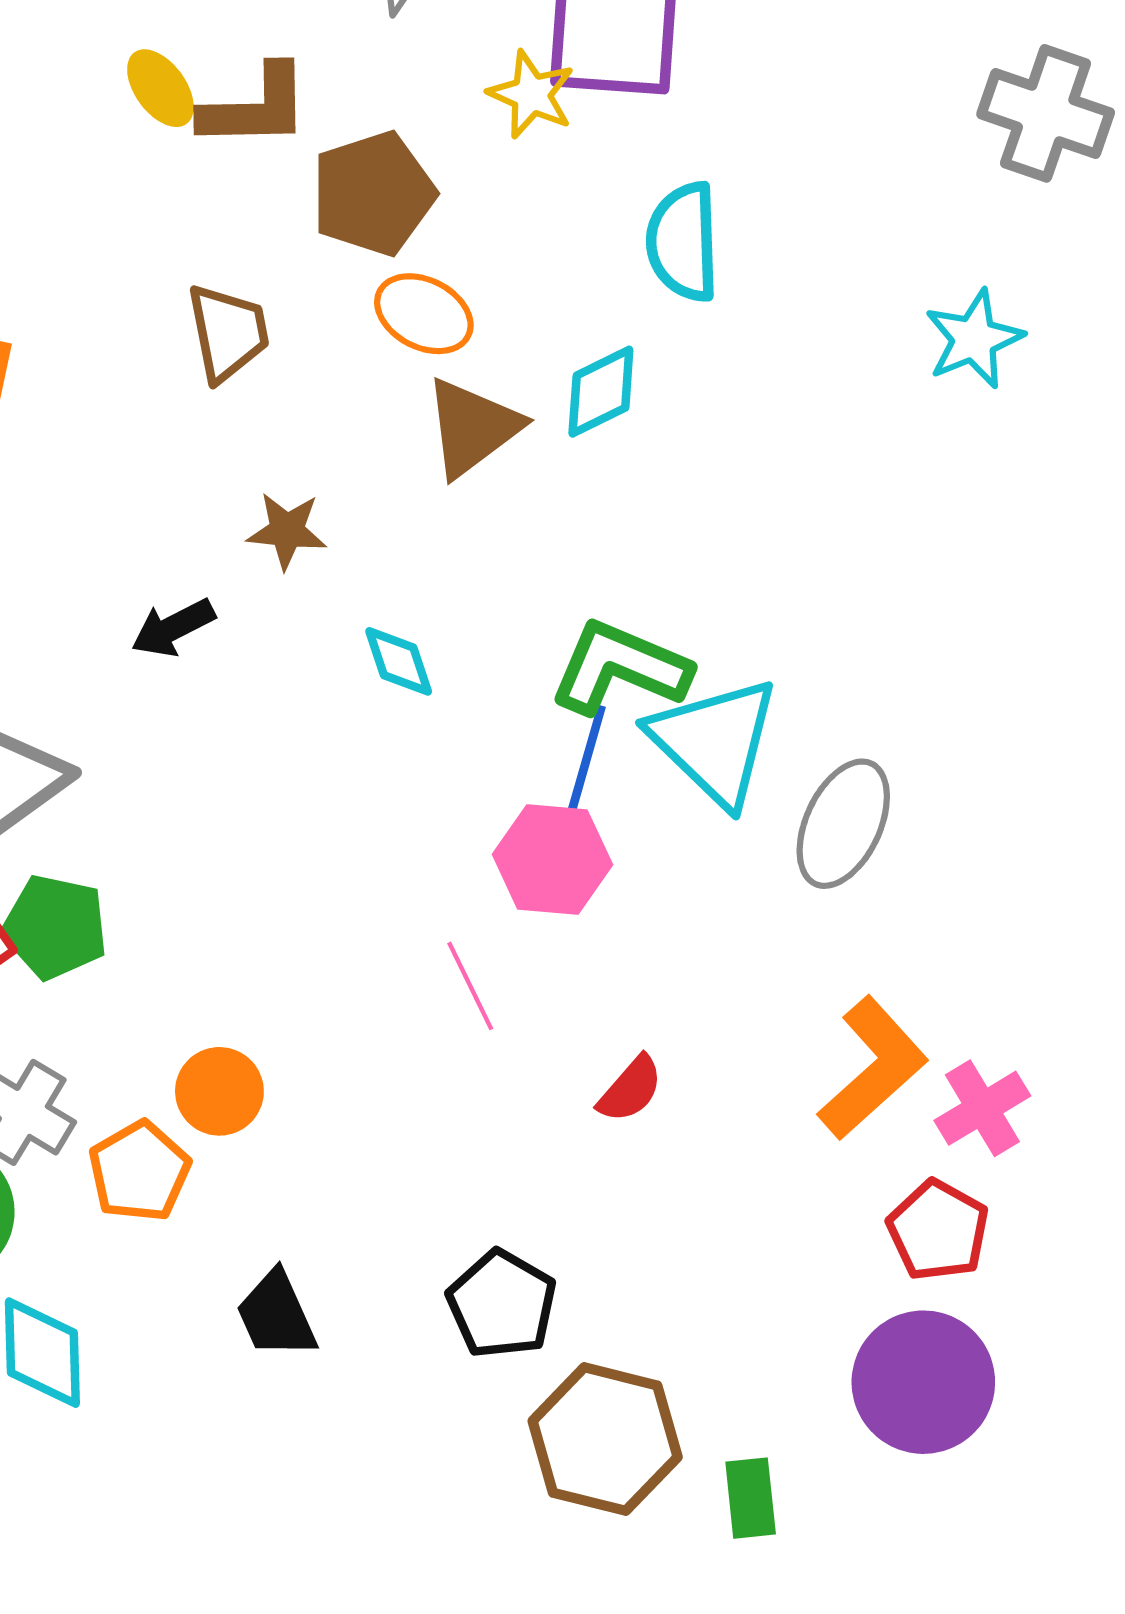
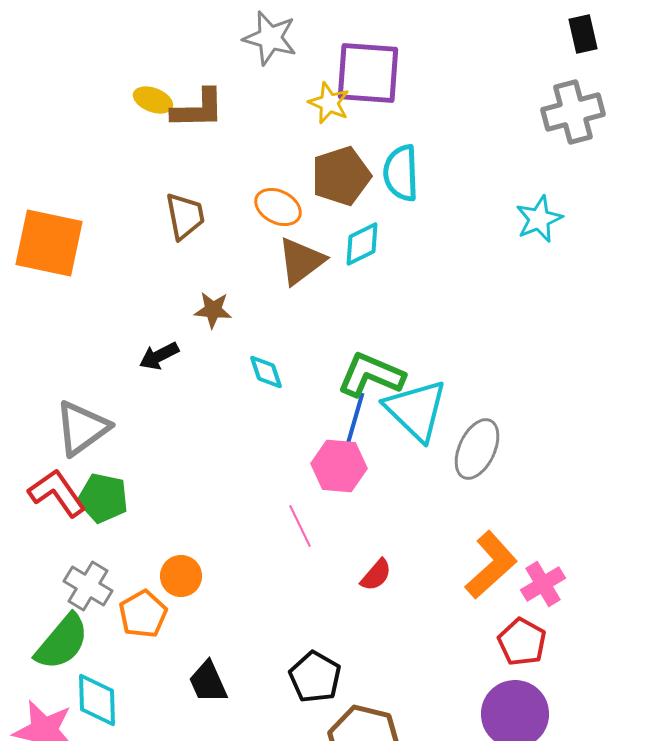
yellow ellipse: (160, 88) -> (153, 100), turned -33
gray cross: (1046, 113) -> (573, 112), turned -34
brown pentagon: (373, 194) -> (341, 176), moved

